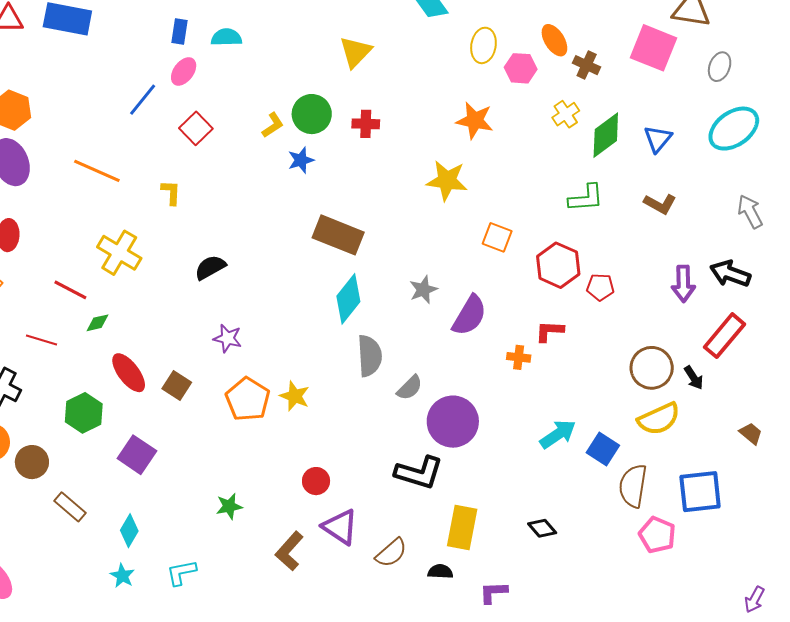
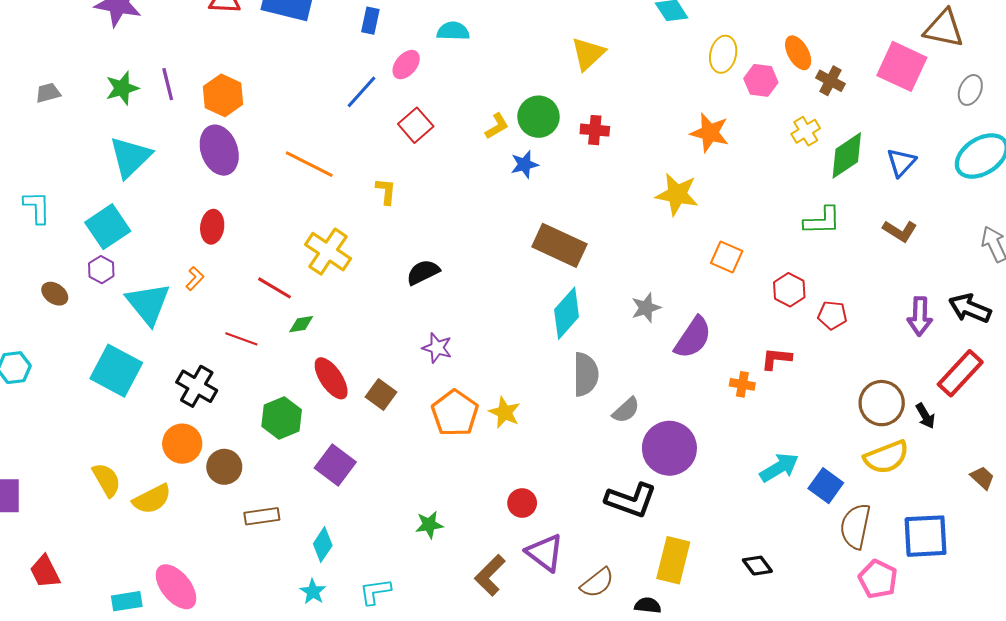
blue rectangle: (179, 32) -> (370, 21), moved
red hexagon: (558, 265) -> (789, 290), size x0.7
brown rectangle: (70, 507) -> (262, 516), turned -52

